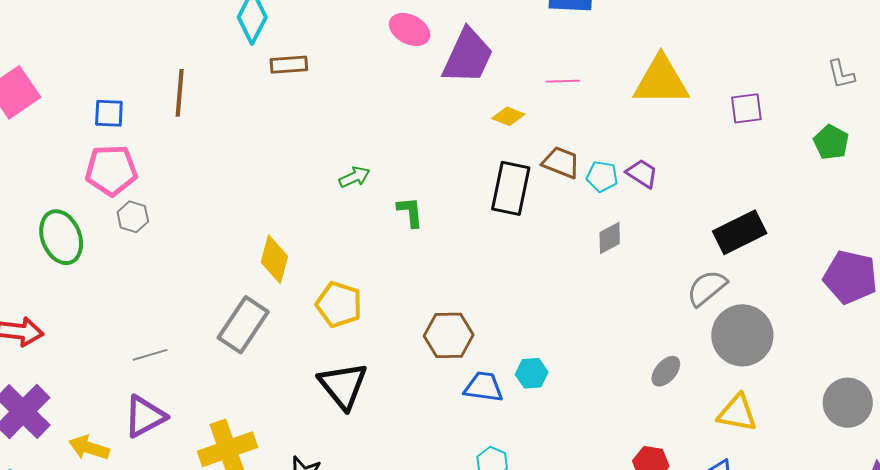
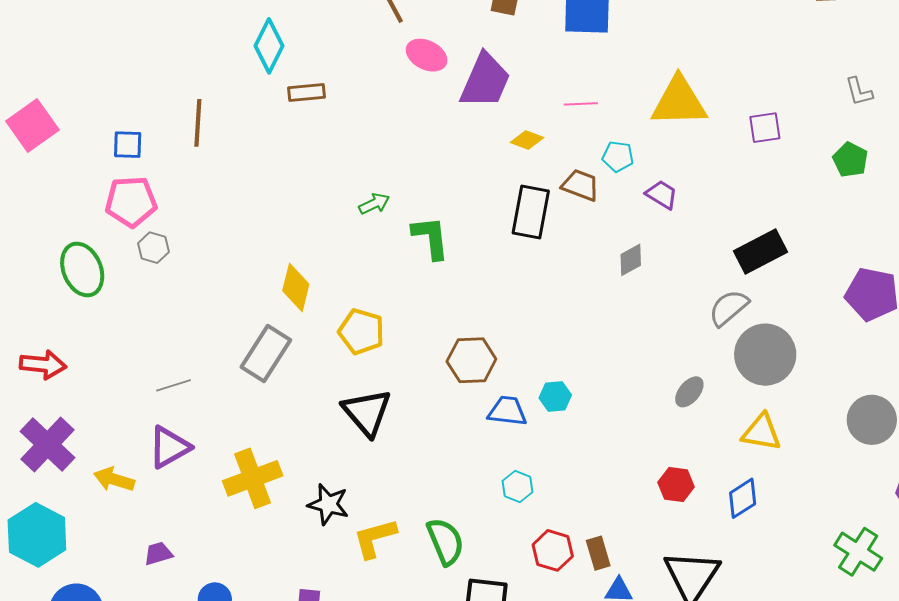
cyan pentagon: (602, 176) -> (618, 157), moved
green L-shape: (410, 212) -> (431, 238), size x1.4

